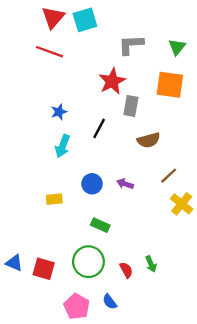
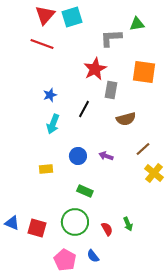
green triangle: (177, 47) -> (137, 24), moved, turned 42

